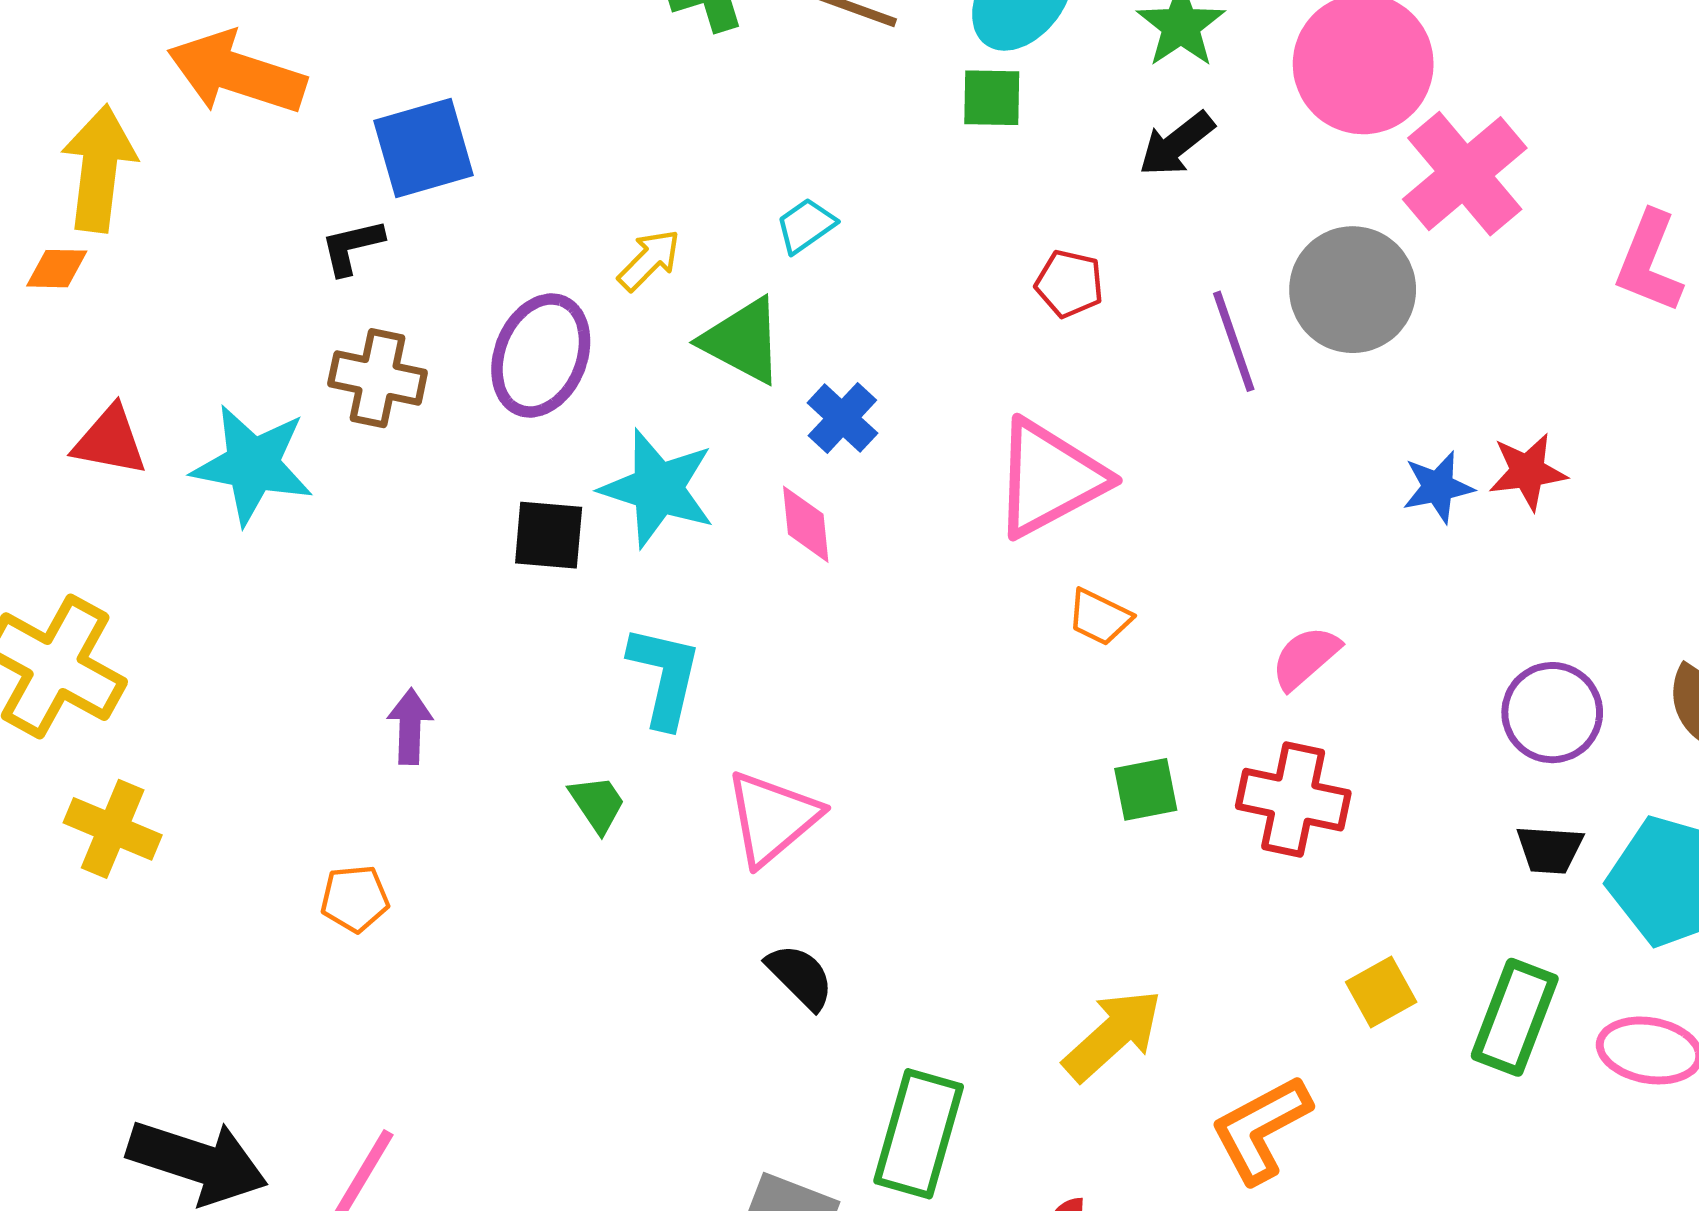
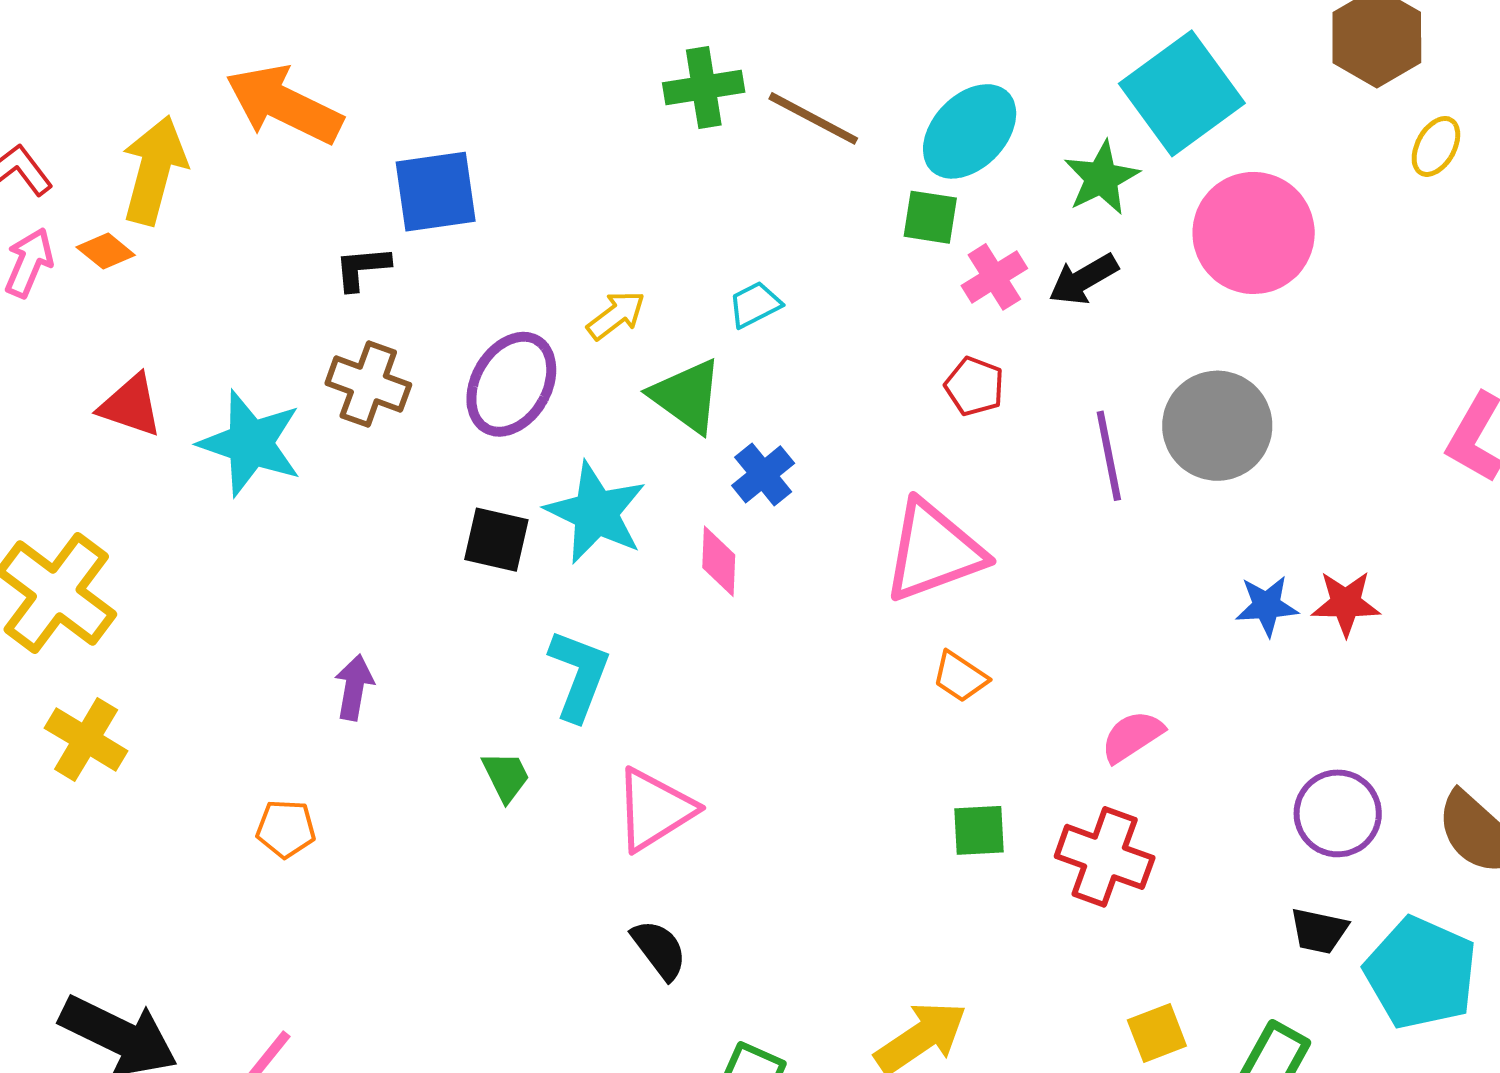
pink cross: (1465, 174) -> (994, 277), moved, size x0.6
orange diamond: (57, 269) -> (106, 251), turned 30

